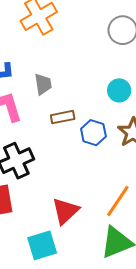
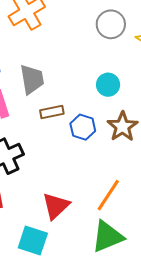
gray trapezoid: (43, 84) -> (32, 79), size x1.4
cyan square: (42, 245) -> (33, 241), turned 36

